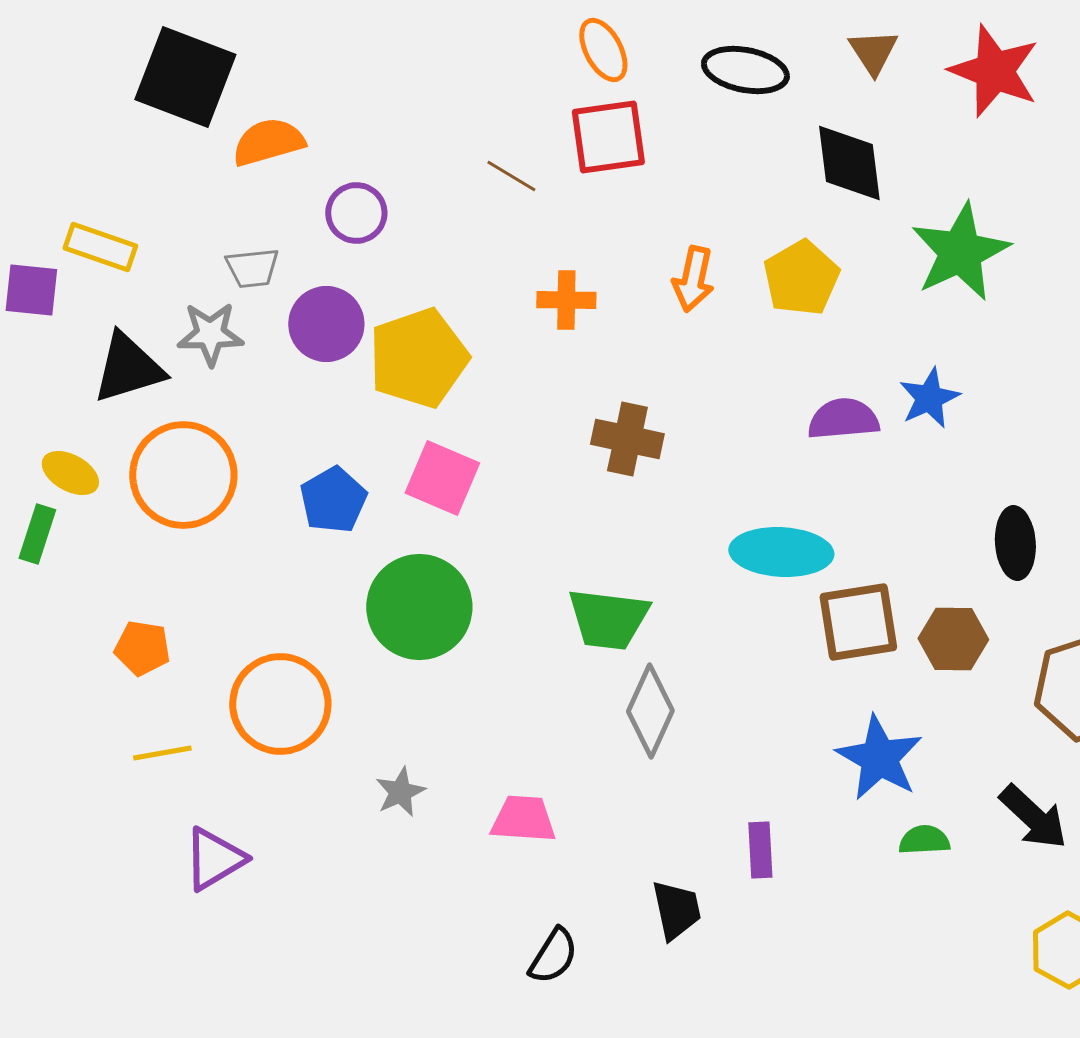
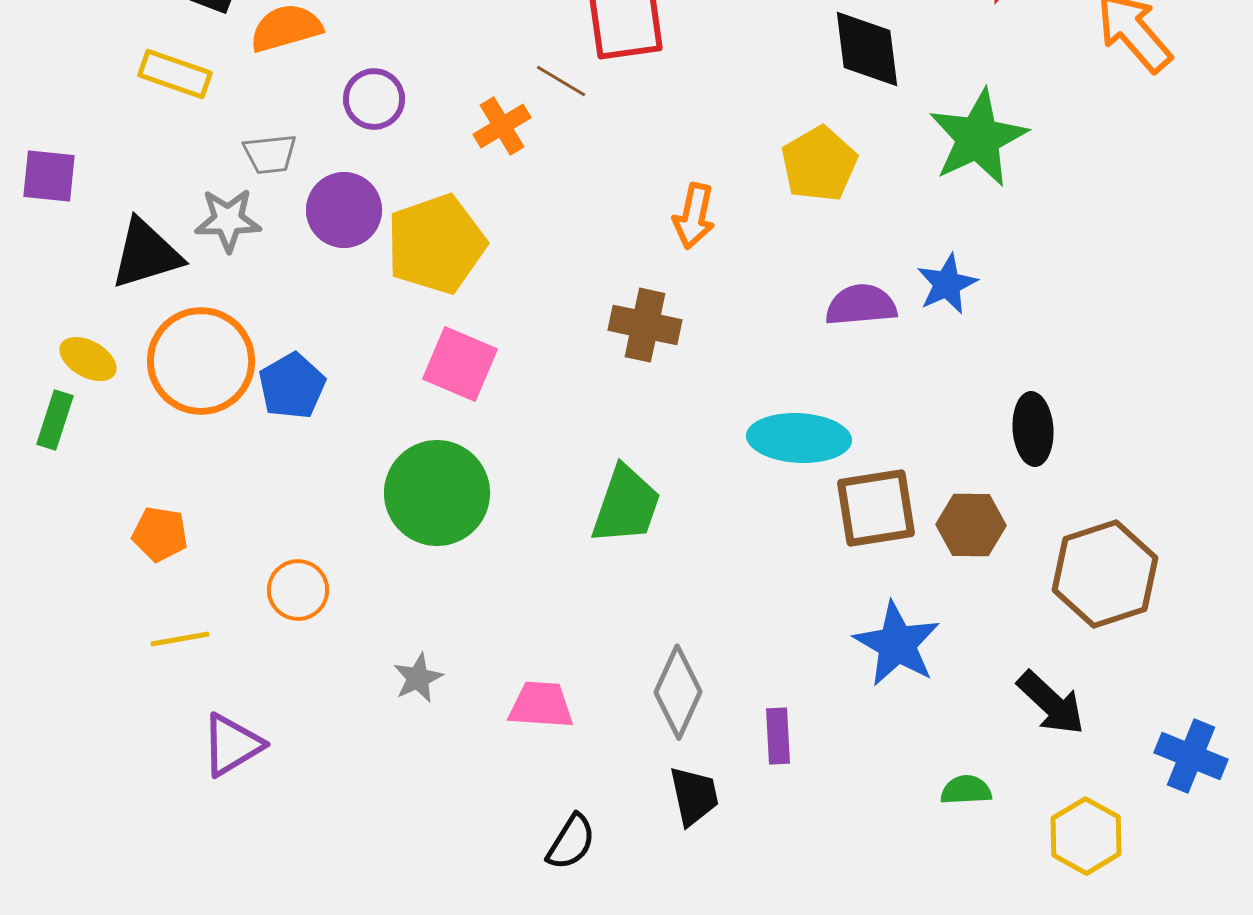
brown line: (511, 176) -> (561, 81), moved
yellow rectangle: (100, 247) -> (175, 74), moved
orange arrow: (693, 279) -> (694, 216), moved
orange cross: (566, 300) -> (502, 126), moved, turned -32
blue pentagon: (333, 500) -> (292, 386), moved
green trapezoid: (608, 619) -> (626, 505), turned -78
orange circle: (280, 704) -> (298, 590), size x0.6
gray diamond: (650, 711) -> (678, 692), moved
green semicircle: (924, 840) -> (966, 790), moved

